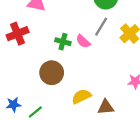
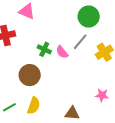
yellow semicircle: (81, 96) -> (34, 106), moved, turned 126

